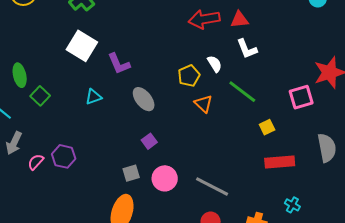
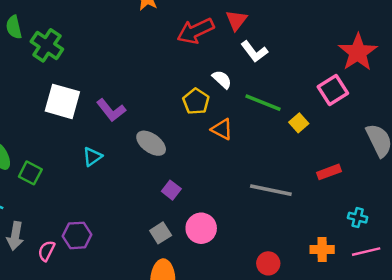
red triangle: (239, 20) -> (236, 20), turned -30
yellow square: (267, 127) -> (299, 123), moved
red rectangle: (280, 162) -> (329, 172), size x0.7
gray line: (212, 187) -> (271, 190), moved

